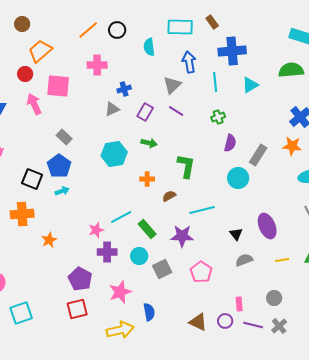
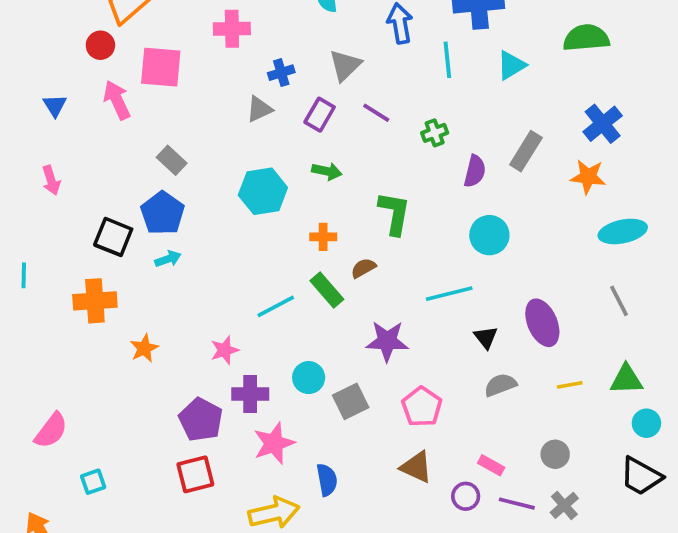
gray triangle: (172, 85) -> (345, 65), moved
green cross: (218, 117) -> (435, 133), moved
gray rectangle: (258, 155) -> (526, 151), moved
cyan line: (202, 210) -> (449, 294), moved
green rectangle: (147, 229) -> (327, 290), moved
pink star: (96, 230) -> (225, 350), moved
purple cross: (107, 252) -> (250, 394), moved
pink rectangle: (239, 304) -> (491, 465), turned -56
cyan square: (21, 313) -> (93, 482), size x0.6
brown triangle: (198, 322) -> (416, 467), moved

